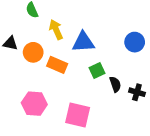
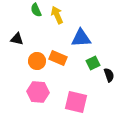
yellow arrow: (56, 30) -> (57, 15), moved
orange circle: (33, 52) -> (37, 61), moved

